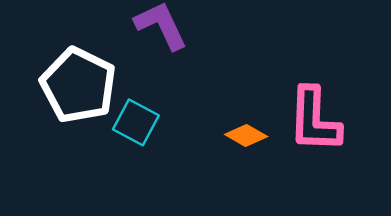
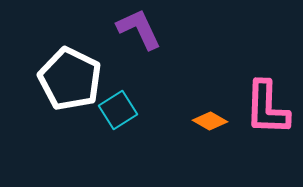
cyan square: (136, 122) -> (118, 110), turned 30

